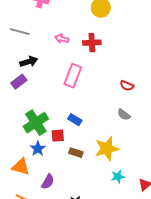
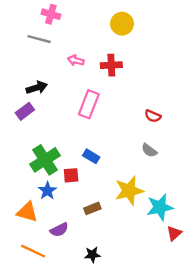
gray line: (20, 32) -> (39, 39), moved
brown rectangle: (76, 153) -> (92, 208), moved, turned -40
cyan star: (118, 177) -> (160, 207), moved, size x1.6
purple semicircle: (48, 182) -> (59, 230), turned 35

